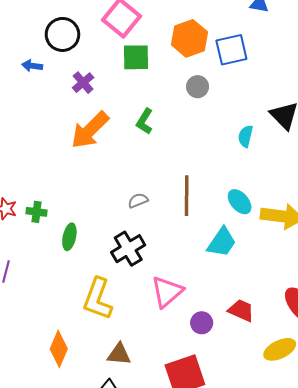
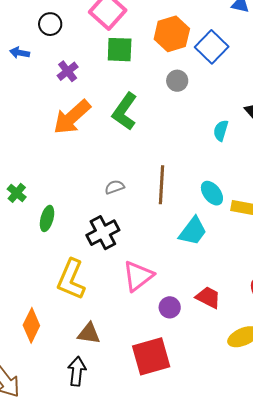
black circle: (62, 34) -> (50, 24), size x0.7
blue square: (231, 50) -> (212, 47), turned -36
green L-shape: (145, 121) -> (125, 111), size x1.5
green cross: (37, 212) -> (17, 193), turned 30

